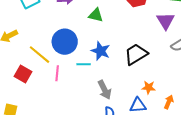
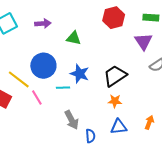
pink line: (57, 73) -> (37, 98), turned -35
orange star: (149, 87) -> (115, 101), moved
gray arrow: (105, 90) -> (72, 120), moved

